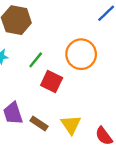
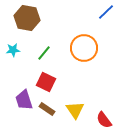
red square: (52, 81) -> (46, 82), moved

